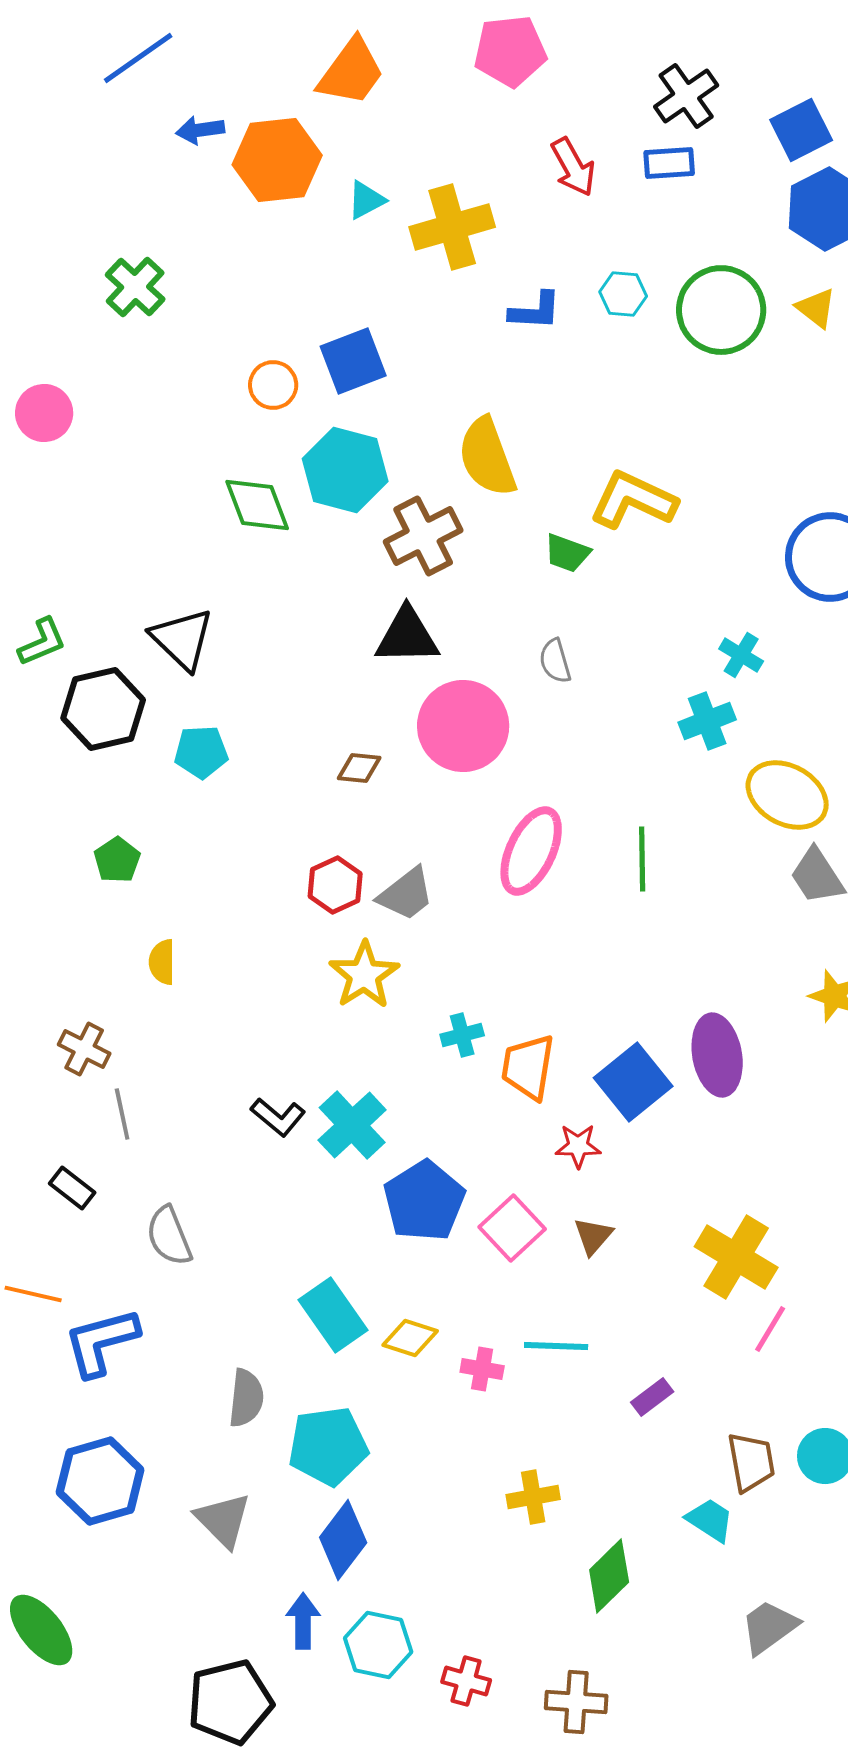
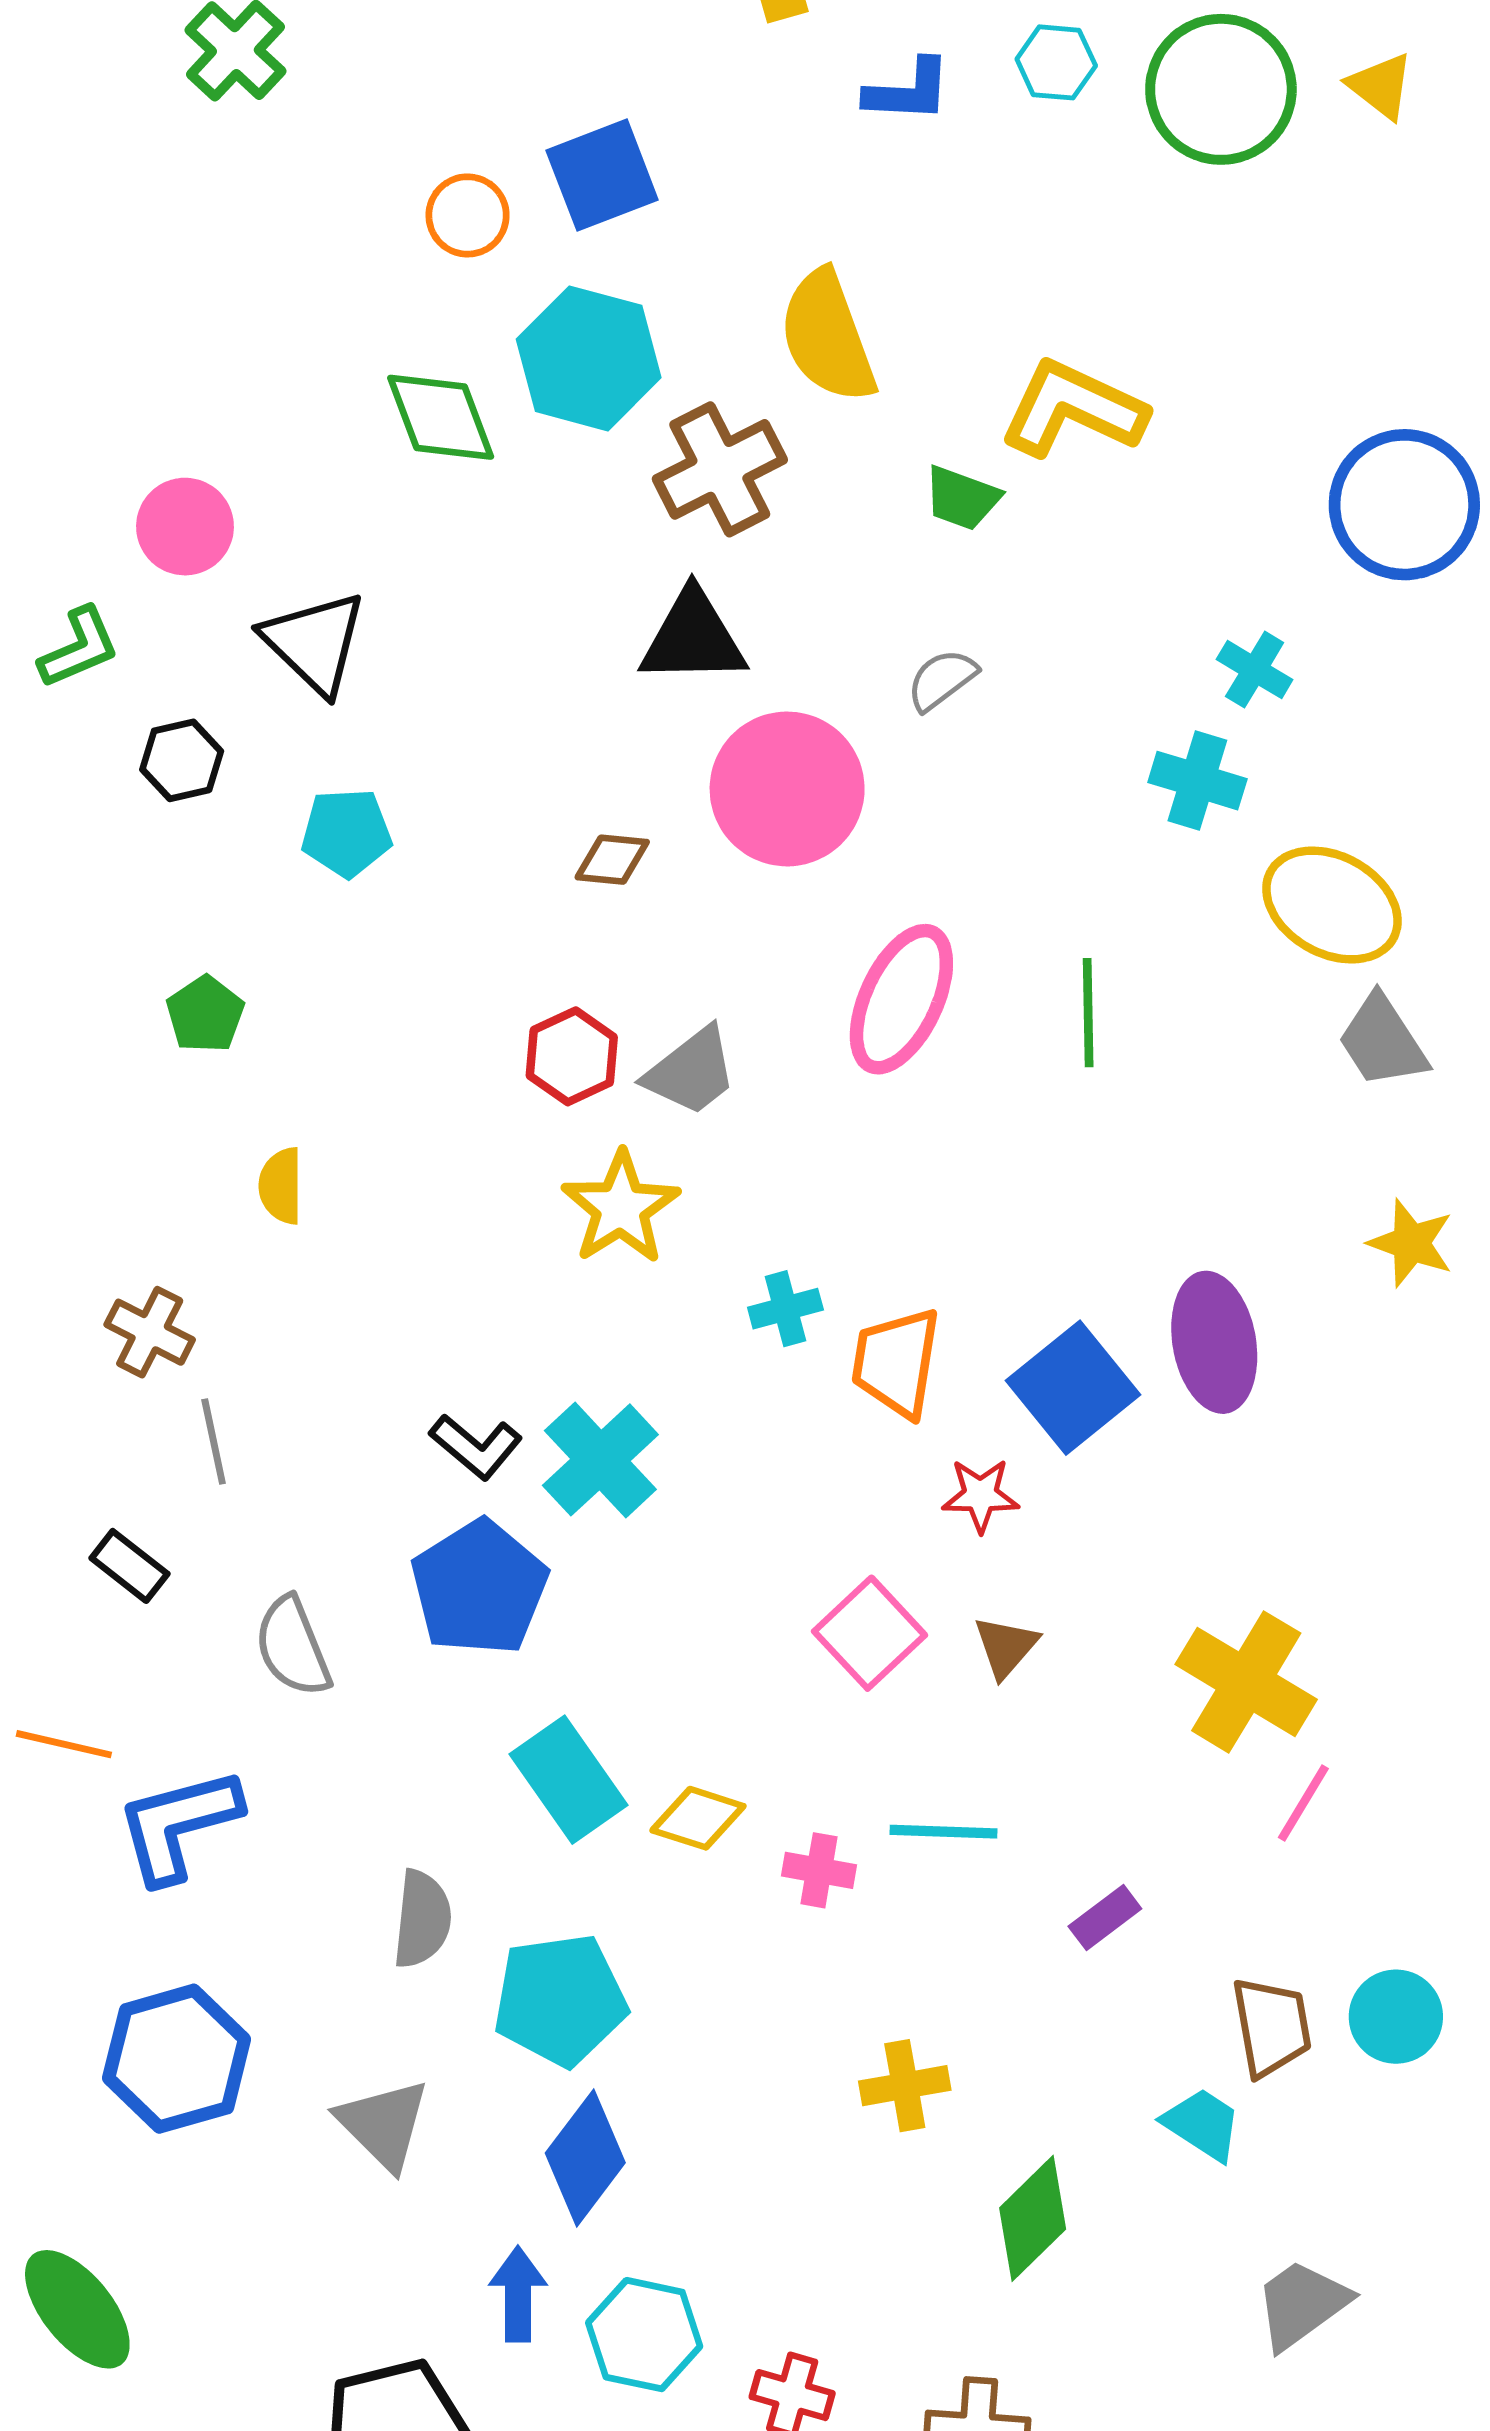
pink circle: (44, 413) -> (185, 527), moved
gray semicircle: (555, 661) -> (942, 680), turned 69
black hexagon: (103, 709) -> (182, 760), size x0.6
cyan cross: (707, 721) -> (1197, 781), turned 38
blue pentagon: (424, 1201) -> (479, 1588), moved

